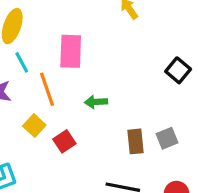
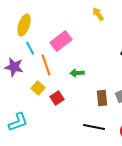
pink rectangle: (71, 51) -> (61, 41), turned 50

